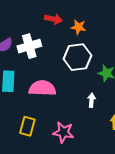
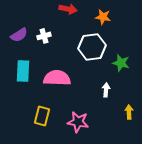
orange star: (78, 27) -> (103, 17), moved
white cross: (29, 46) -> (44, 36), size x0.6

